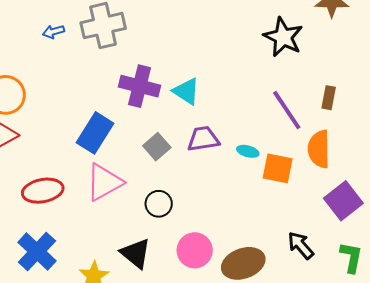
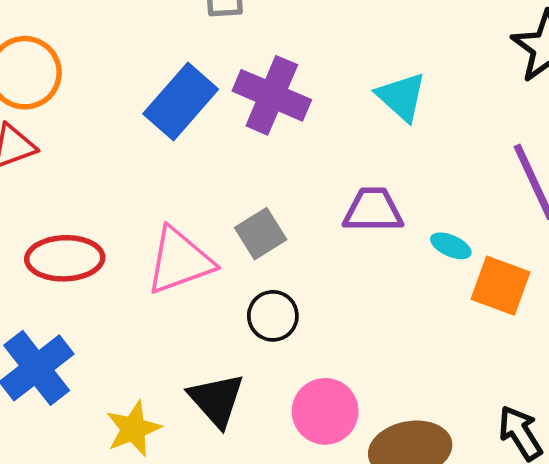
cyan triangle: (186, 91) -> (401, 97), moved
blue rectangle: (95, 133) -> (181, 102), moved
gray square: (157, 147) -> (261, 234), moved

